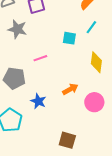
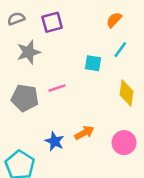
gray star: (17, 29) -> (29, 52), turned -30
gray pentagon: (14, 78) -> (25, 98), moved
orange arrow: (70, 89) -> (84, 133), moved

